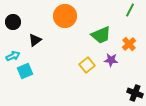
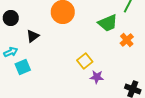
green trapezoid: (101, 35) -> (108, 23), moved
purple star: (111, 60) -> (97, 77), moved

